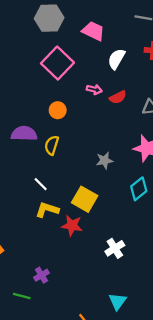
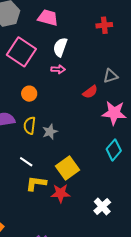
white semicircle: (116, 59) -> (60, 47), moved
red semicircle: (118, 97) -> (90, 92), moved
gray star: (105, 160) -> (50, 132), moved
yellow square: (85, 199) -> (67, 168), turned 35

